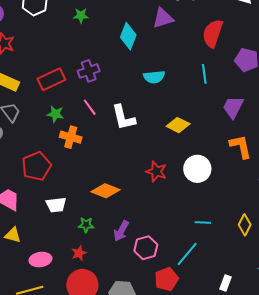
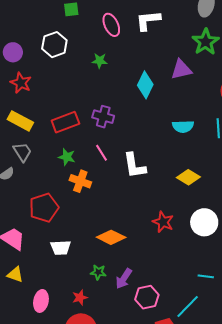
purple cross: (89, 71) -> (103, 117), turned 30
cyan semicircle: (154, 77) -> (183, 126), moved
green star: (86, 225) -> (98, 272), moved
pink ellipse: (40, 260) -> (41, 301), turned -75

